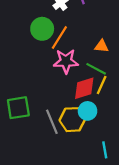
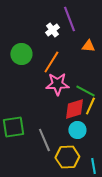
green circle: (42, 29) -> (21, 54), moved
orange triangle: (102, 46) -> (88, 46), moved
yellow hexagon: (72, 120) -> (67, 157), moved

